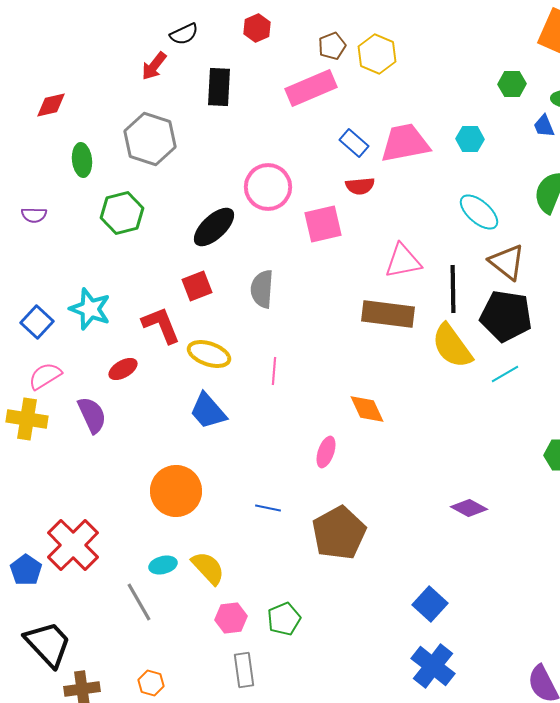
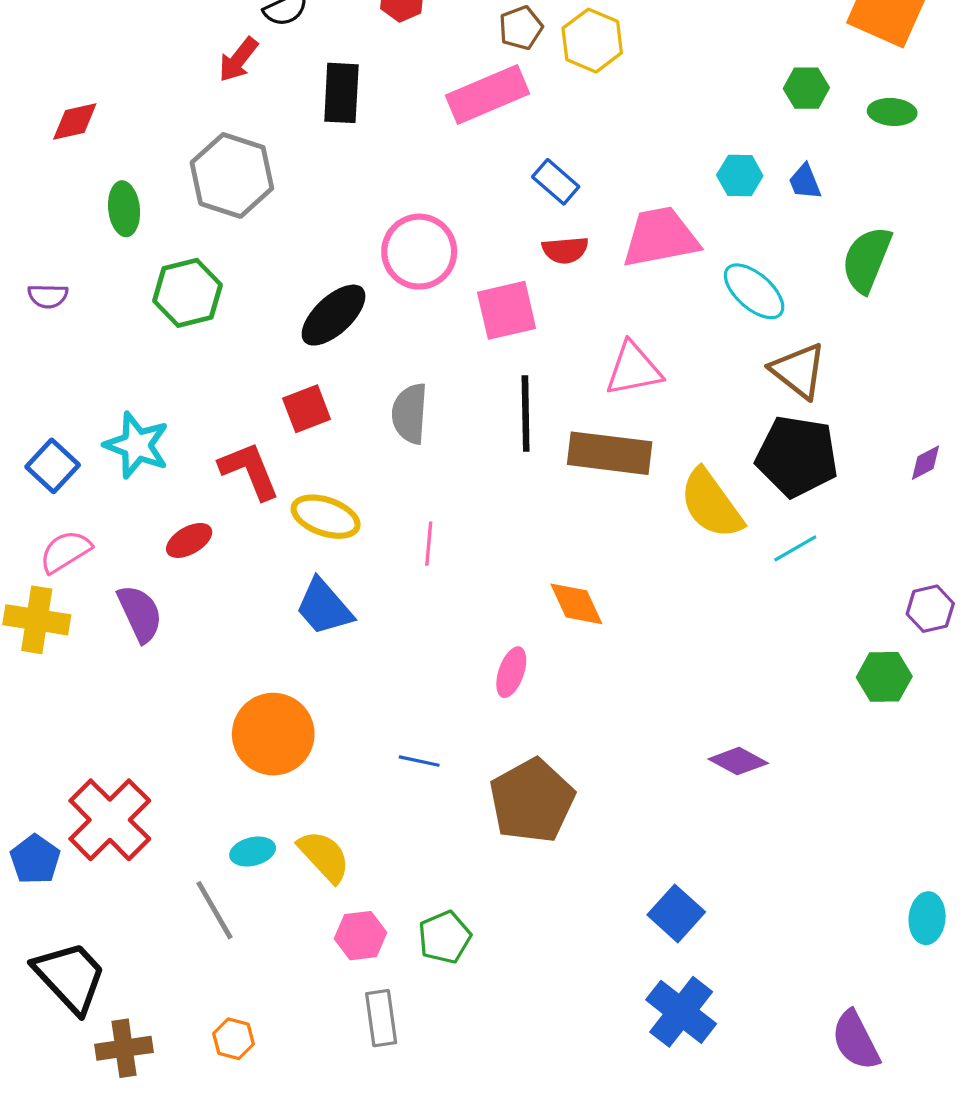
blue trapezoid: (544, 126) -> (805, 182), moved
pink trapezoid: (405, 143) -> (660, 237), moved
black line: (453, 289) -> (526, 413), moved

